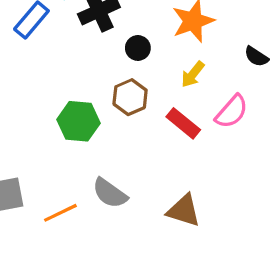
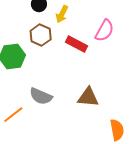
yellow arrow: (193, 74) -> (62, 14), moved

